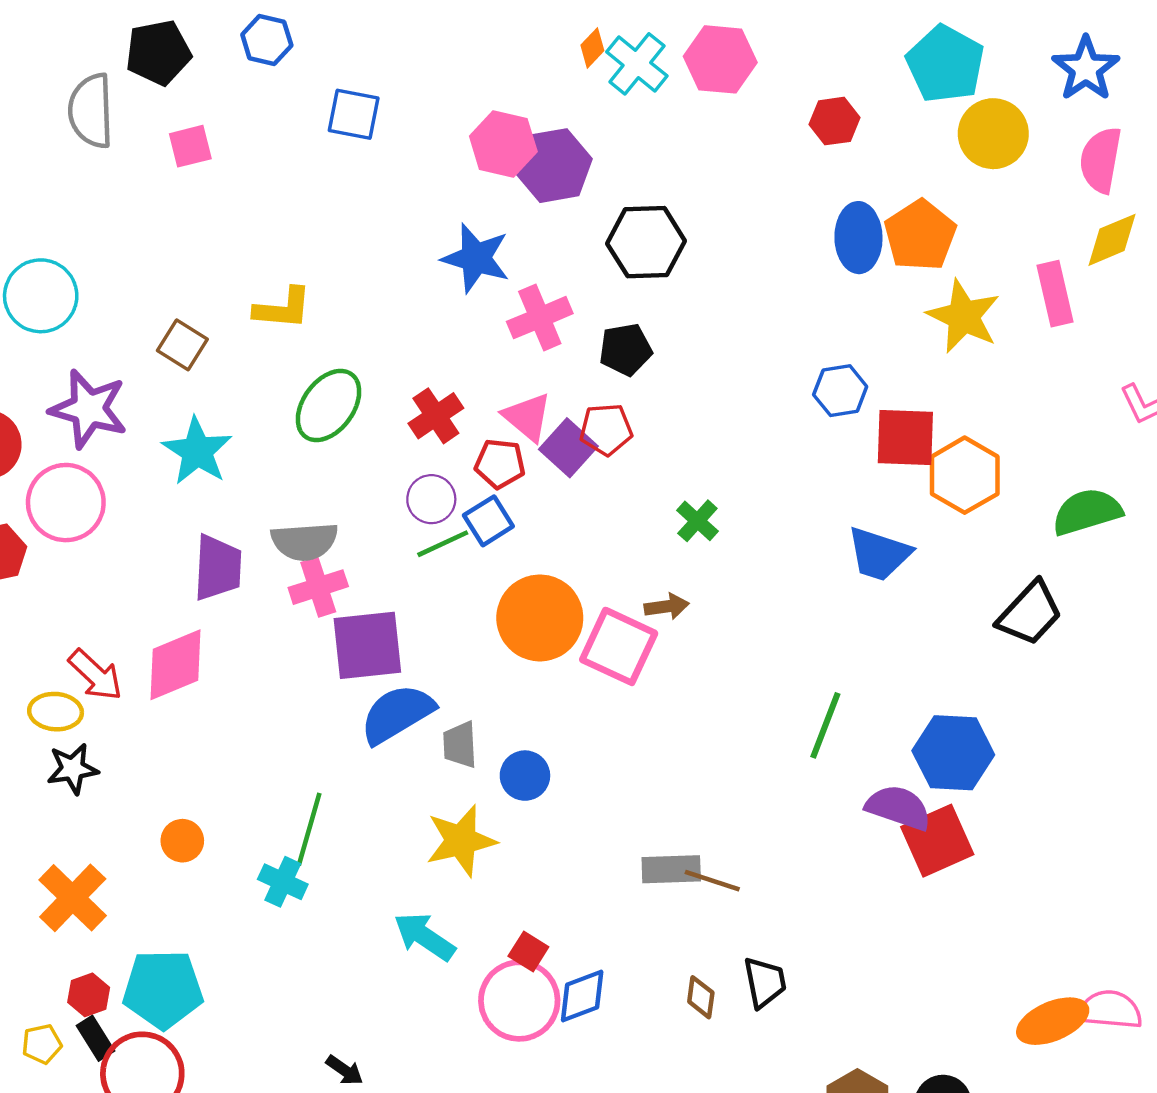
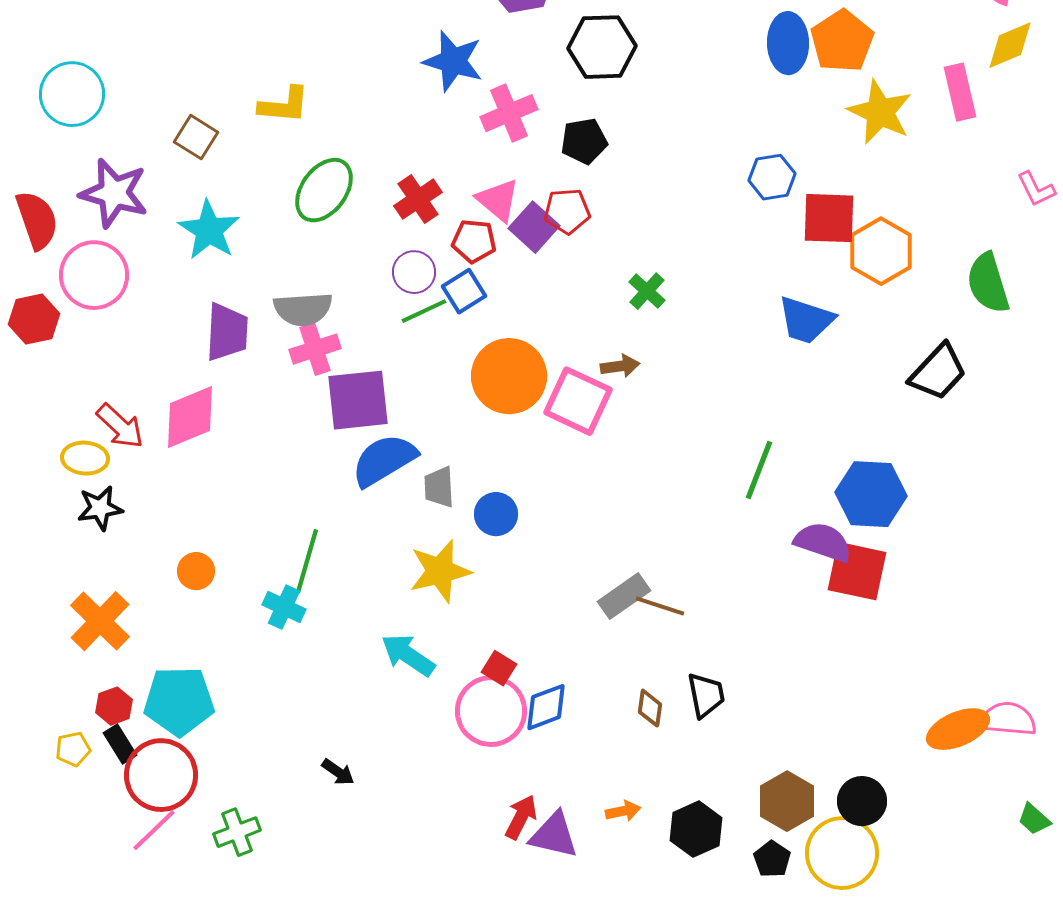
green semicircle: (1087, 512) -> (988, 283), turned -90
red square: (937, 841) -> (857, 571), turned 36
gray rectangle: (671, 869) -> (624, 596), turned -33

